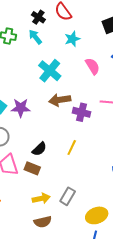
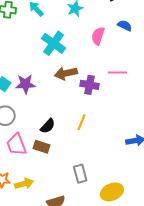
pink semicircle: (92, 66) -> (98, 36), turned -126
gray rectangle: (68, 196) -> (80, 174), turned -42
yellow arrow: (41, 198) -> (24, 184), moved

